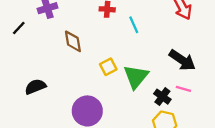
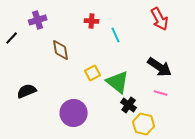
green triangle: (136, 77) -> (118, 82), turned -30
black cross: (162, 97) -> (129, 105), moved

